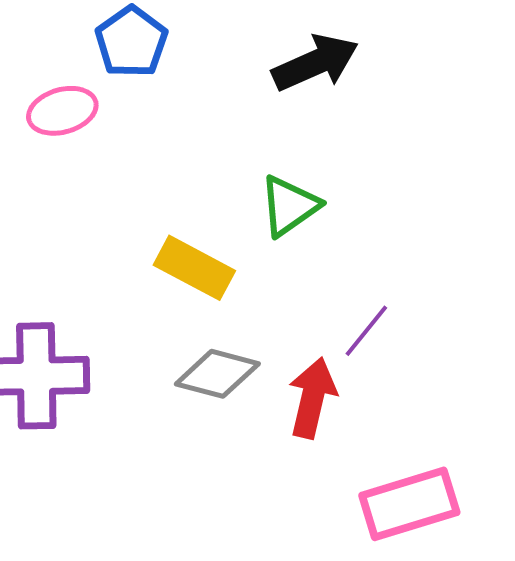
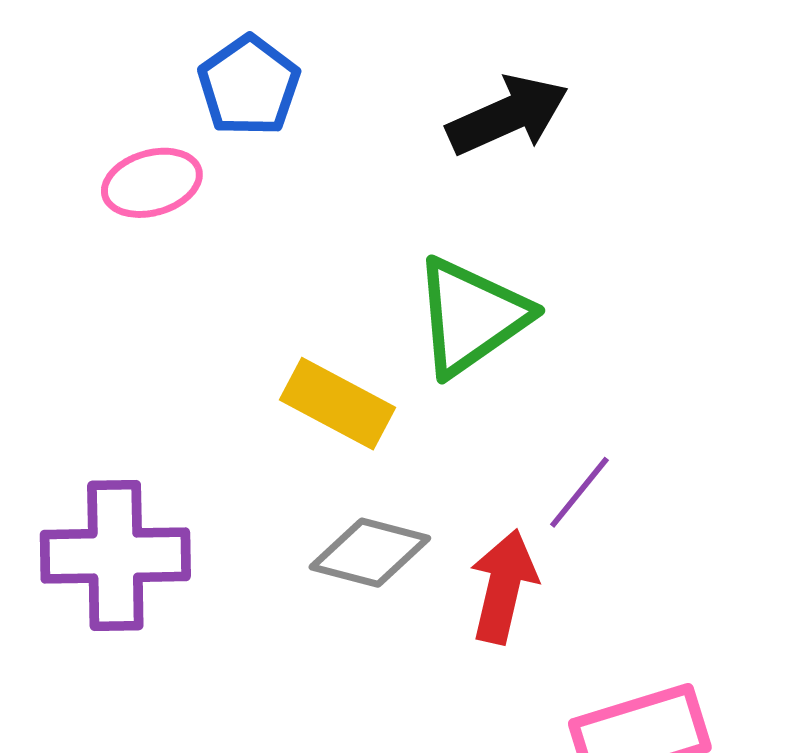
green triangle: (289, 206) -> (471, 316), size x1.4

